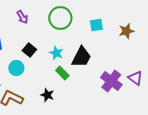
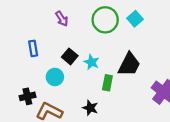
cyan square: (96, 25) -> (135, 19), moved, turned -32
cyan star: (56, 53) -> (91, 62), moved
green rectangle: (62, 73) -> (107, 83), turned 56

